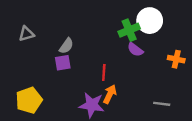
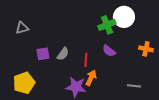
gray semicircle: (66, 46) -> (63, 54), moved
purple semicircle: (135, 49) -> (109, 51), moved
purple square: (63, 63) -> (43, 54), moved

